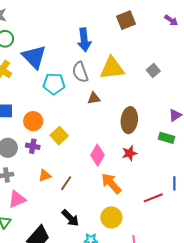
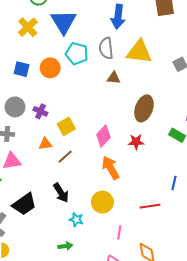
orange circle: (33, 121) -> (50, 68), moved
yellow square: (59, 136) -> (66, 126), moved
red line: (153, 198) -> (150, 206), moved

